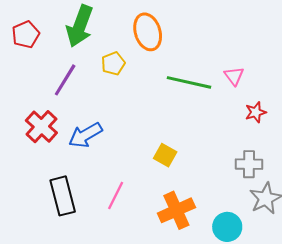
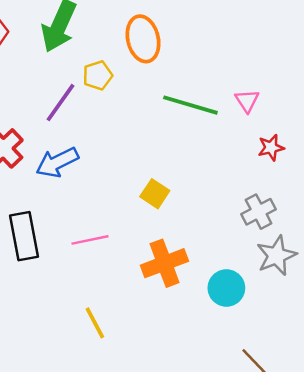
purple line: (65, 80) -> (61, 103), moved
gray cross: (249, 164) -> (259, 212), turned -32
pink line: (116, 196) -> (90, 240), turned 48

